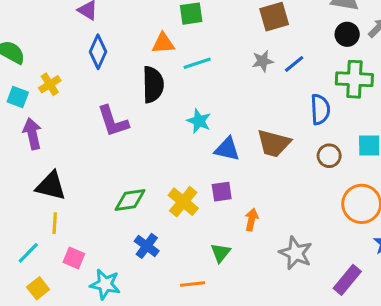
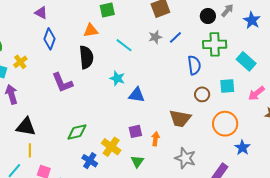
cyan line: (197, 63) -> (124, 45), moved, turned 60
brown trapezoid: (274, 143) -> (180, 119), moved
purple square: (222, 192) -> (135, 131), moved
yellow cross: (183, 202) -> (111, 147), moved

